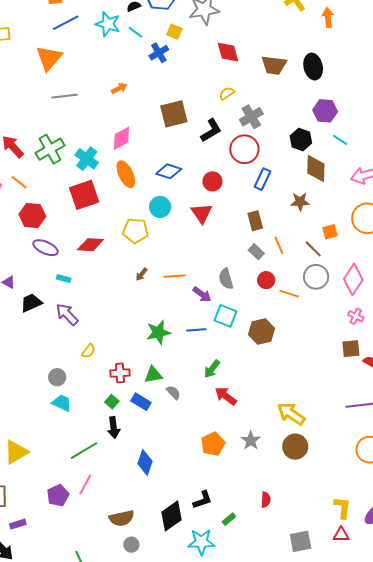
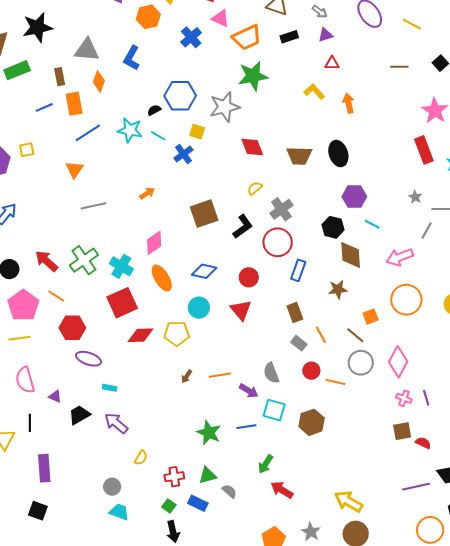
orange triangle: (49, 58) -> (74, 169), size x0.7
red diamond: (90, 245) -> (141, 335), moved
green star: (158, 332) -> (209, 433), turned -30

